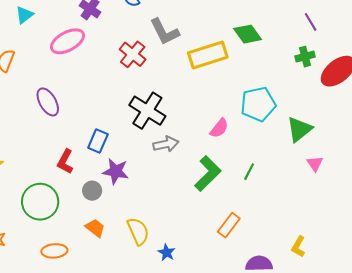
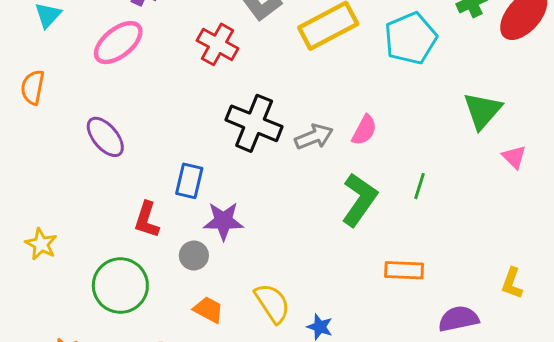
cyan pentagon: (258, 104) -> (411, 38), moved
gray arrow: (166, 144) -> (314, 137), moved
orange rectangle: (229, 225) -> (404, 270), turned 65

